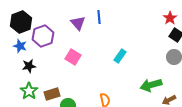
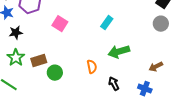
green arrow: (151, 85) -> (119, 52), moved

